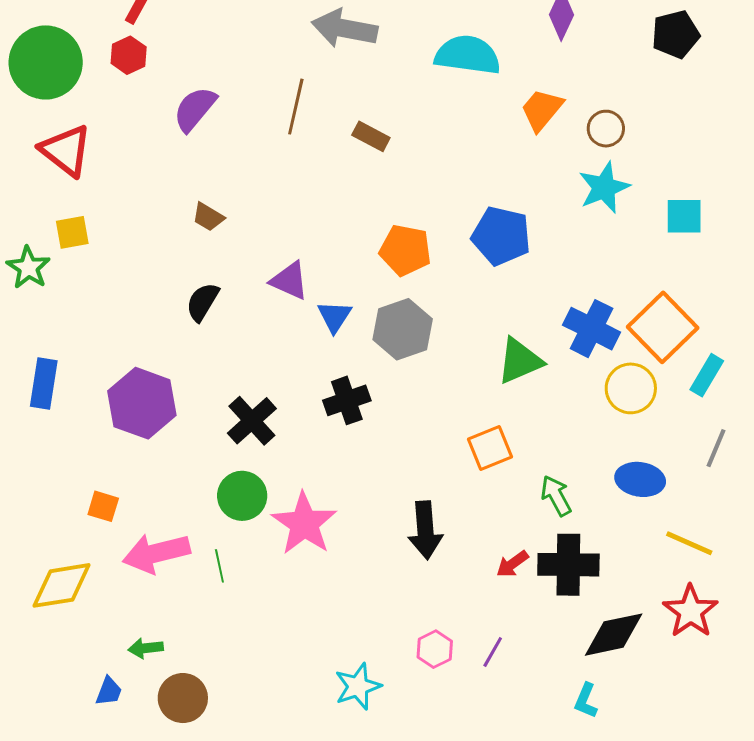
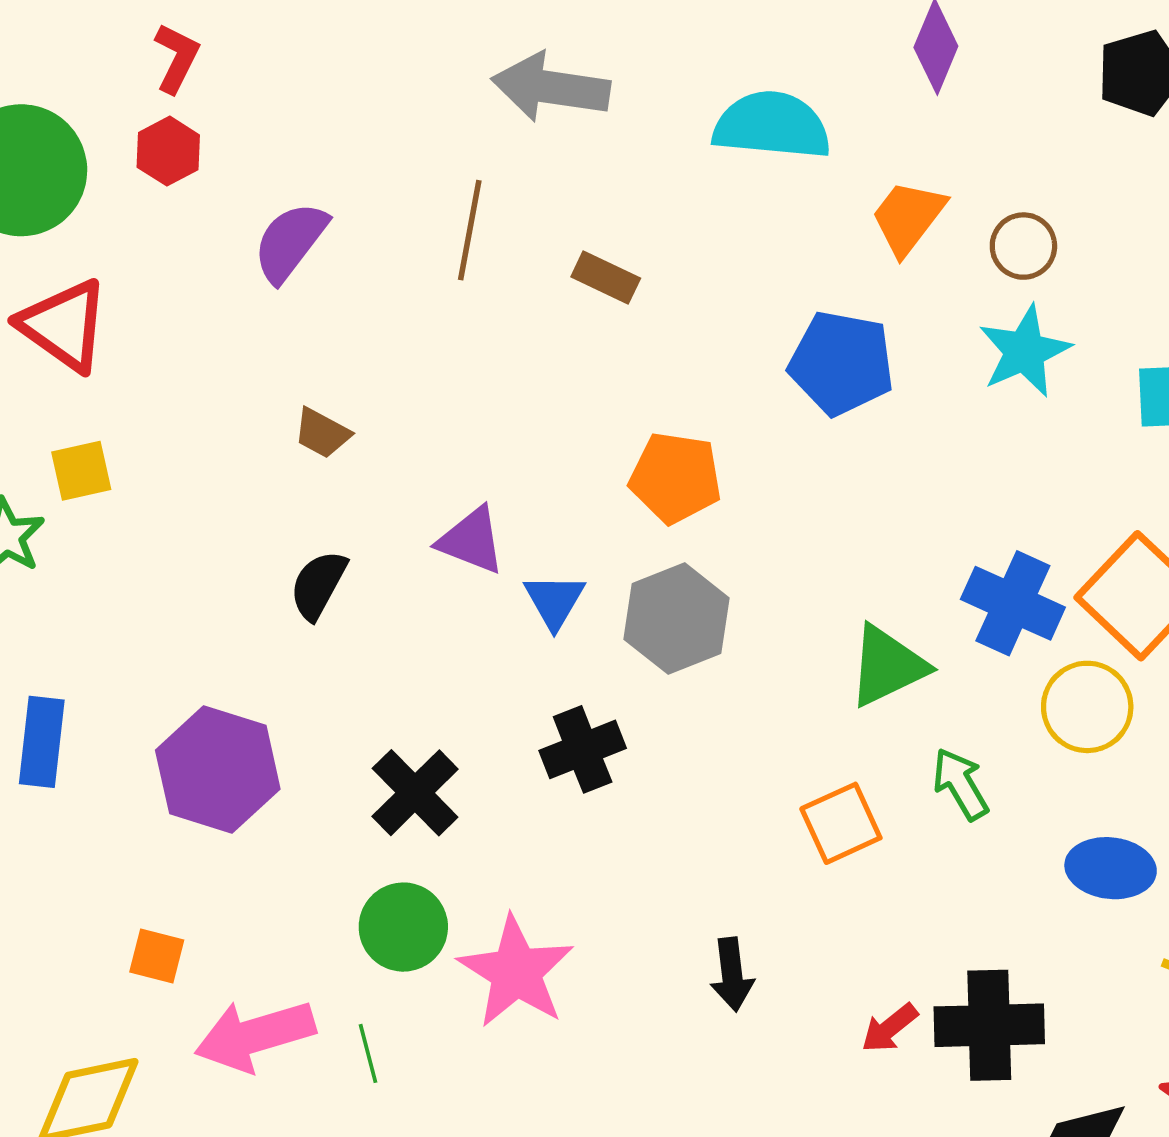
blue pentagon: (501, 236) -> (841, 363), moved
green arrow: (556, 496) -> (960, 784), moved
black arrow: (425, 530) -> (732, 975), size x0.7

